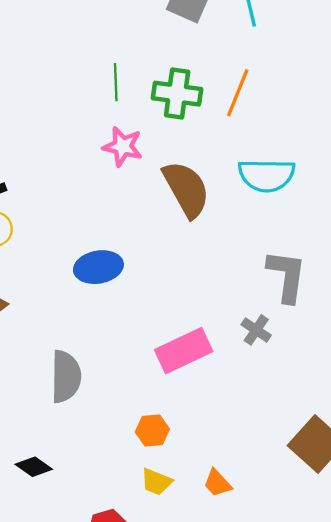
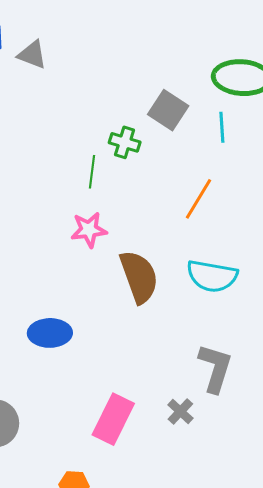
green cross: (177, 94) -> (125, 142), moved, size x0.7
pink star: (123, 146) -> (89, 230), turned -30
pink rectangle: (184, 351) -> (113, 419), turned -48

